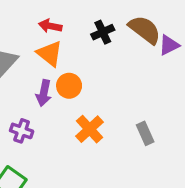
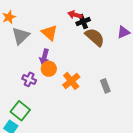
red arrow: (50, 26) -> (75, 15), moved
brown semicircle: (145, 30) -> (95, 37), moved
orange circle: (69, 86) -> (49, 69), moved

